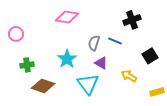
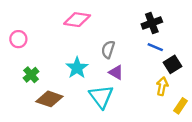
blue line: (115, 41) -> (155, 47), moved
green cross: (27, 65) -> (31, 75), turned -32
yellow arrow: (129, 76) -> (162, 86), moved, turned 70
yellow rectangle: (157, 92) -> (181, 106), turned -40

